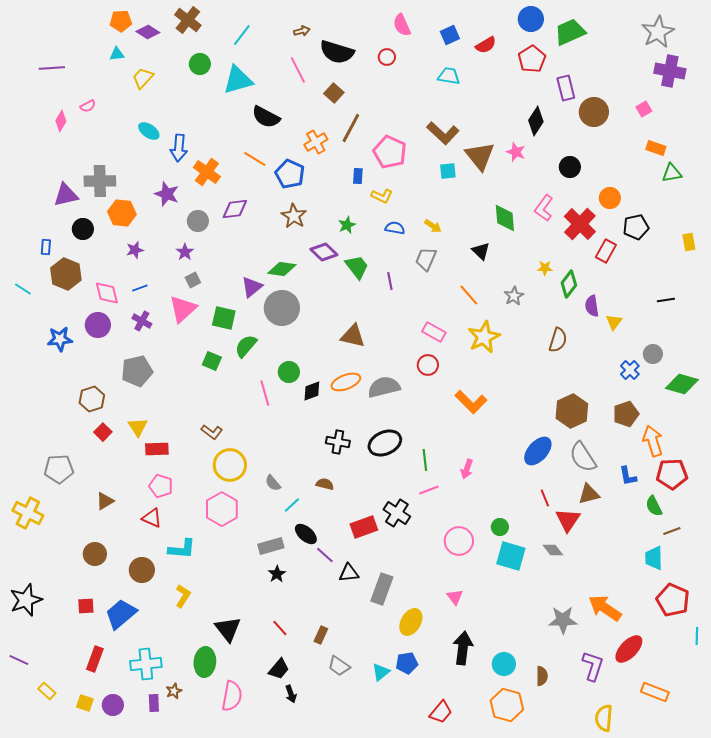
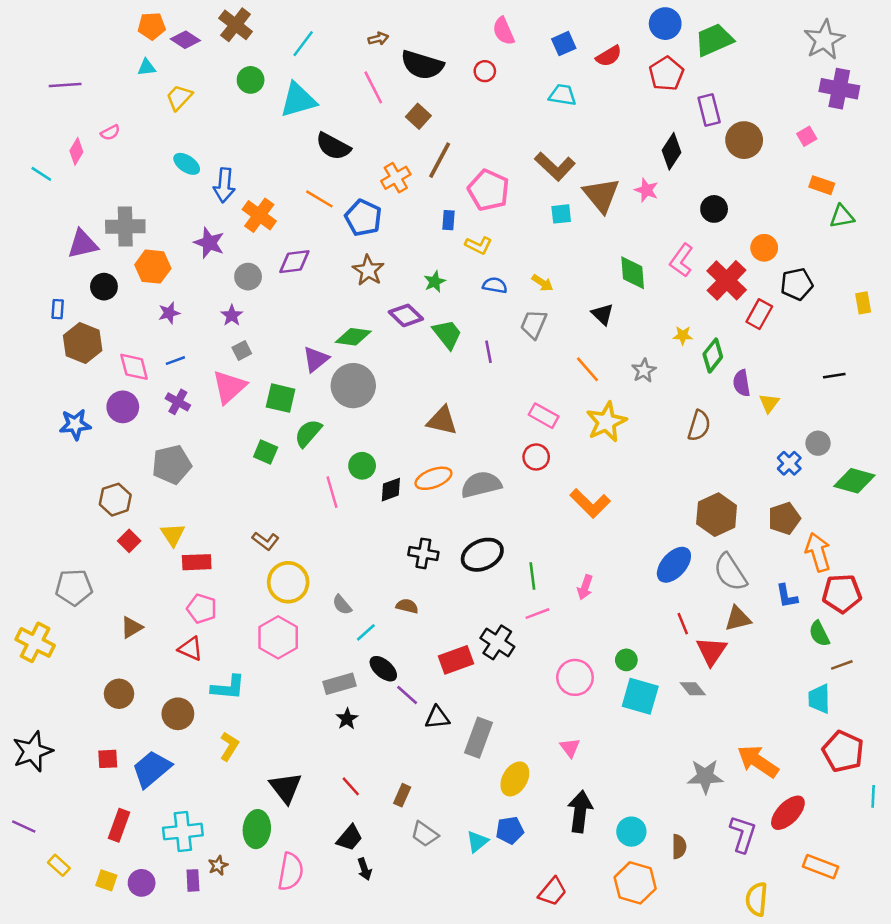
cyan line: (23, 289) -> (41, 174), moved

